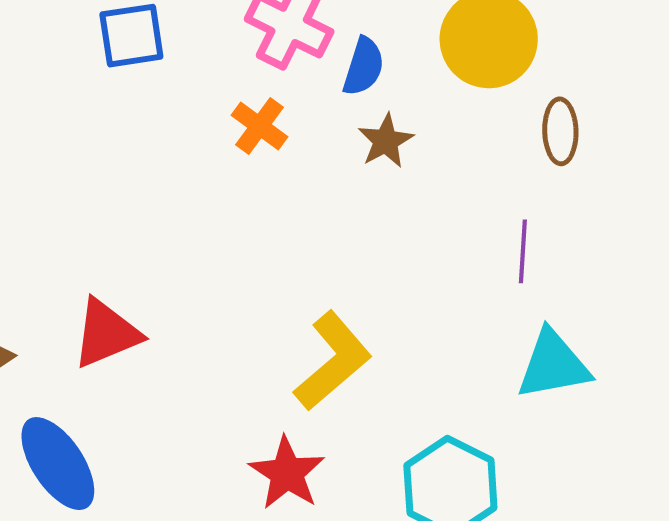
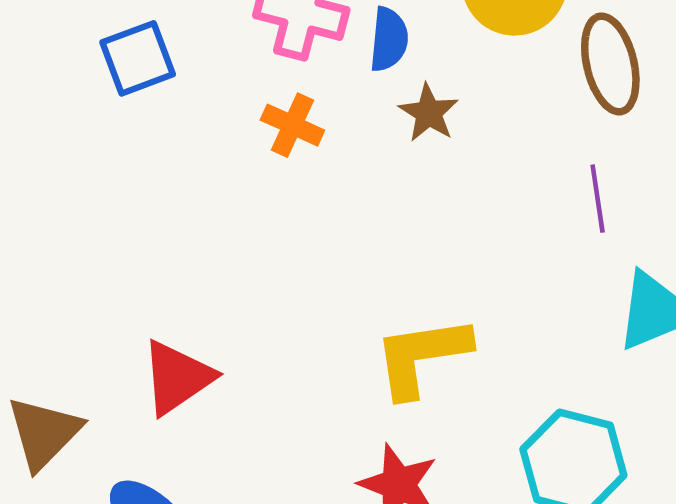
brown ellipse: (560, 131) -> (610, 64), size x1.4
yellow L-shape: (333, 361) -> (422, 356), turned -136

